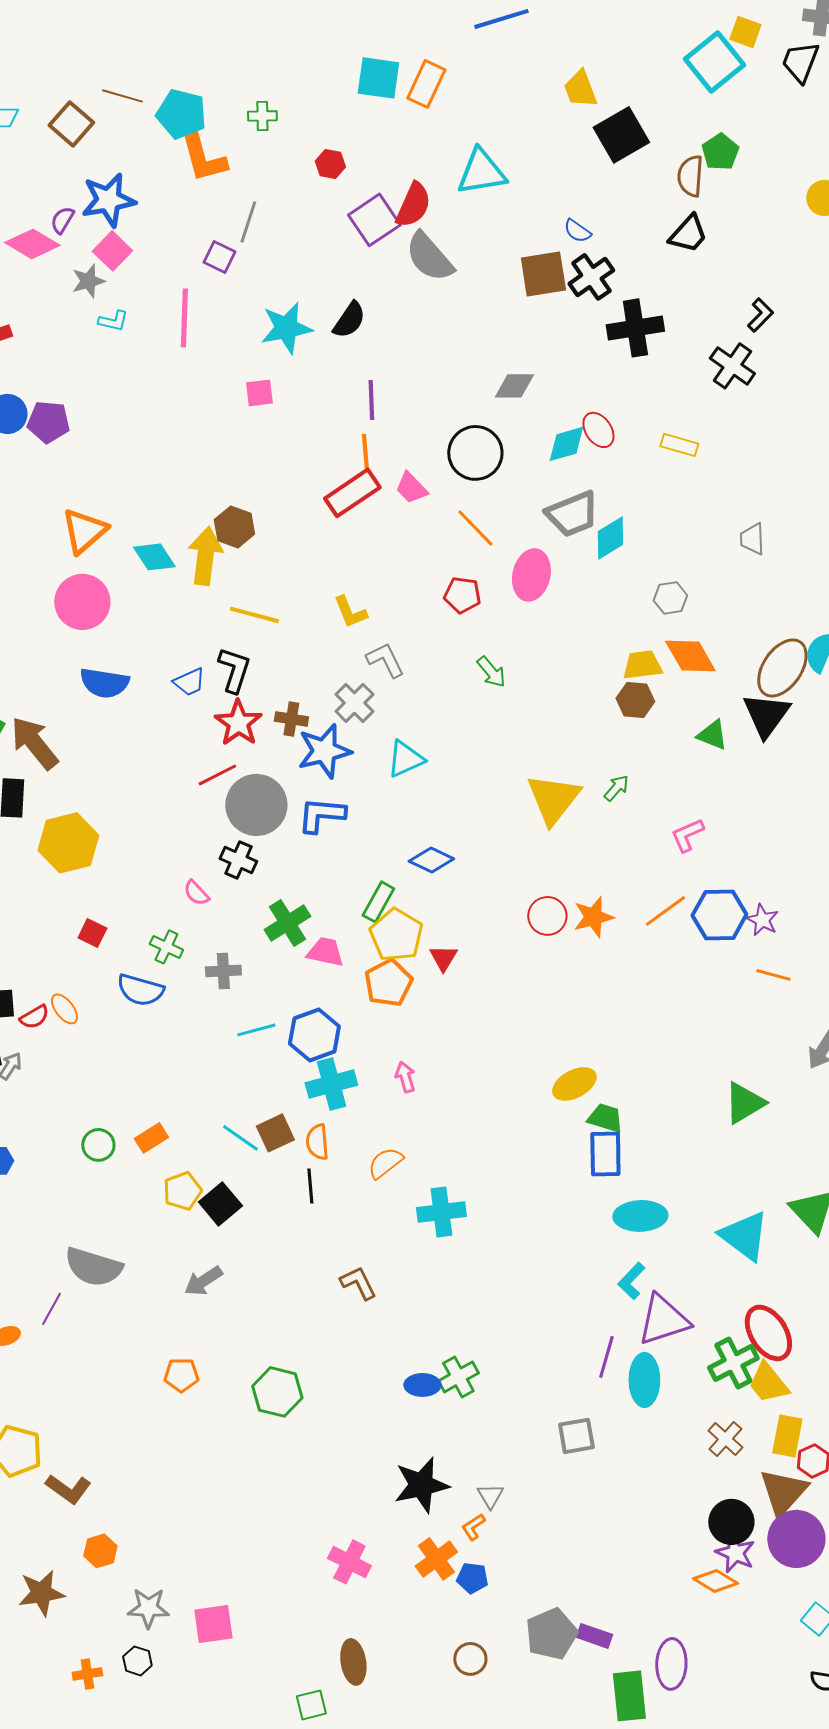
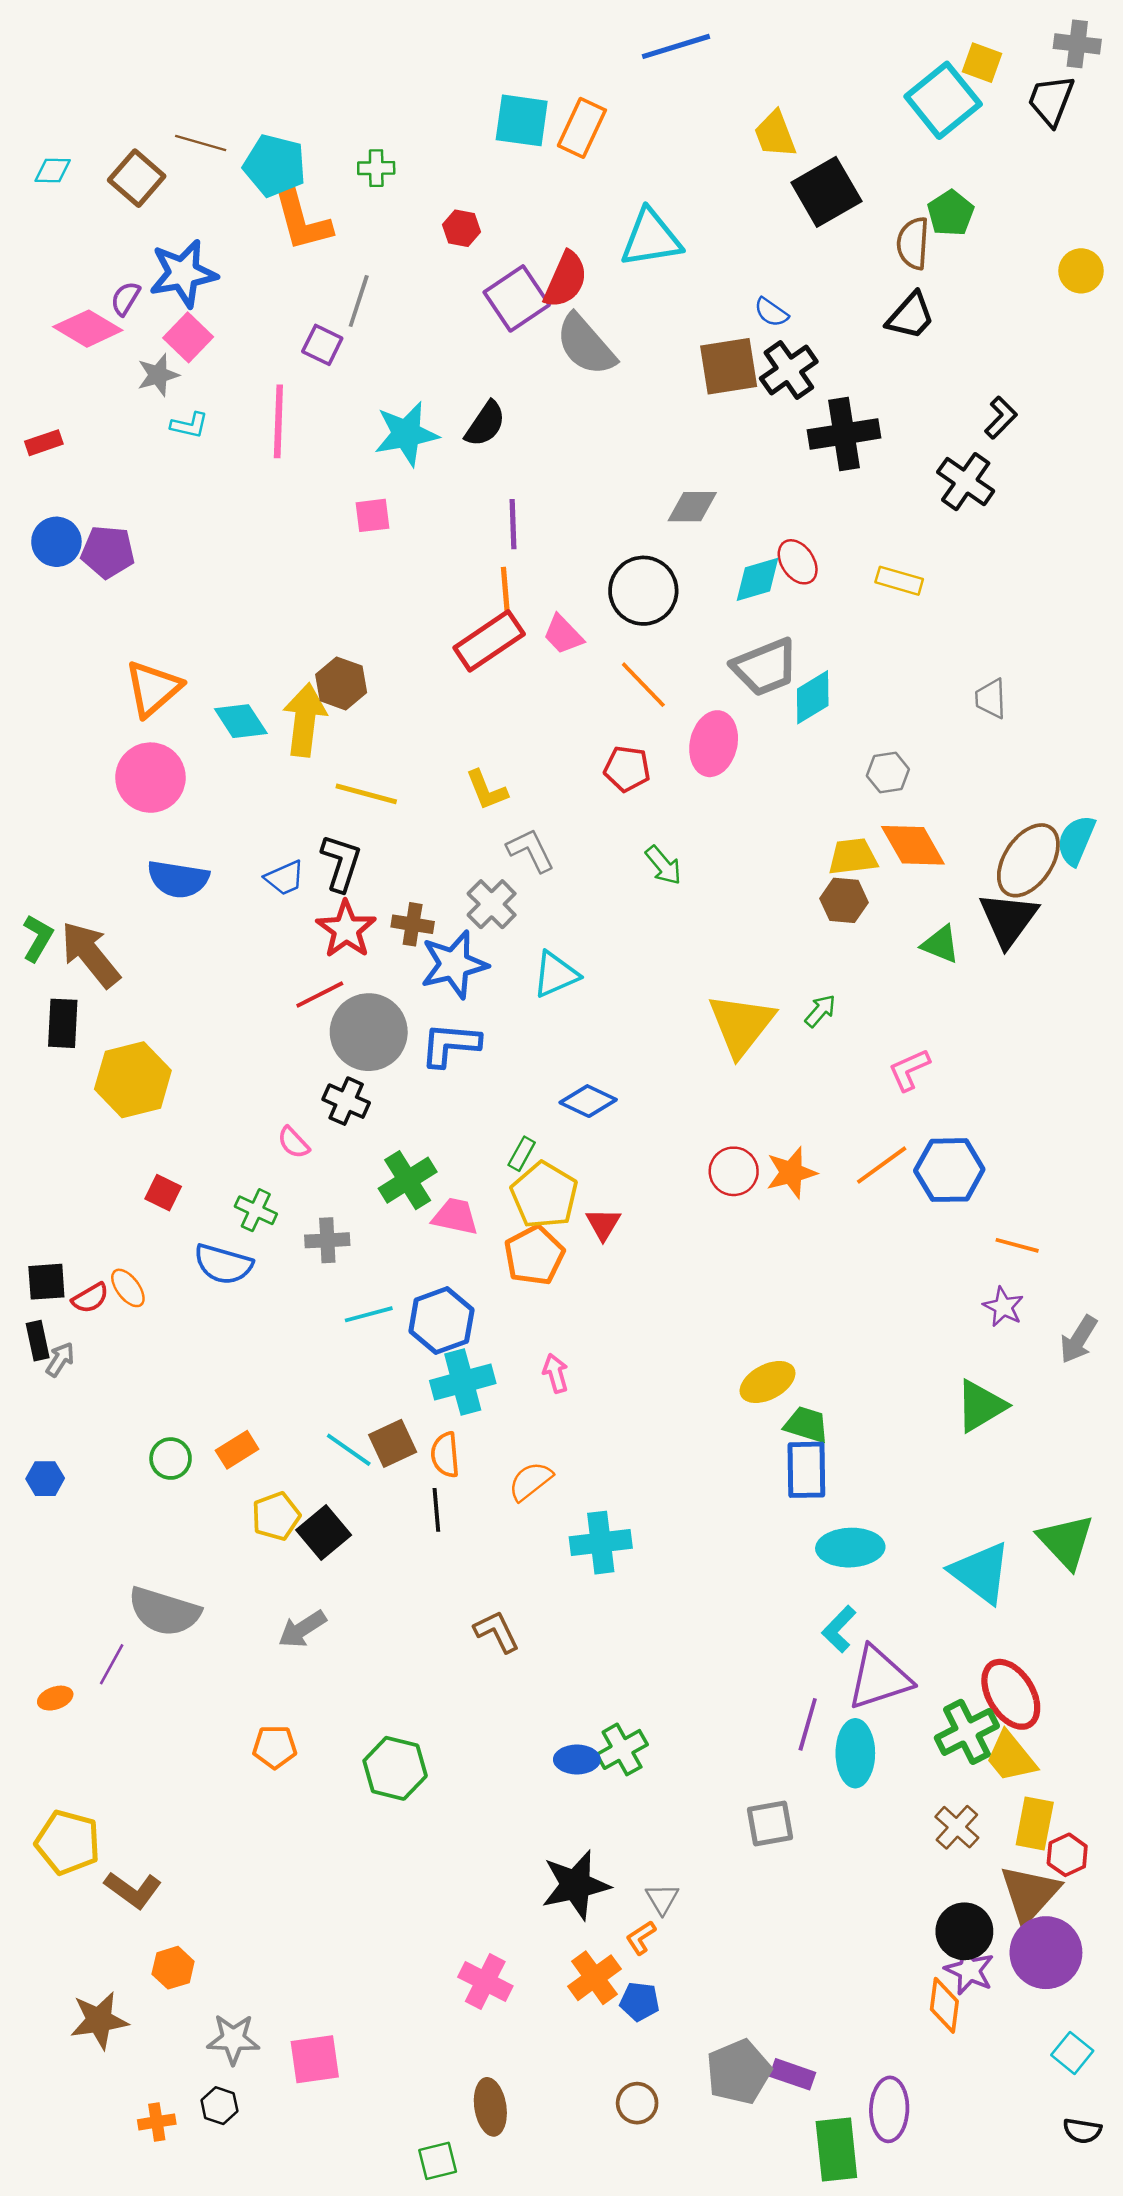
green rectangle: (378, 902) -> (522, 1154), size x0.7
purple star: (762, 920) -> (1003, 1307), moved
orange diamond: (715, 1581) -> (944, 2005), turned 66

